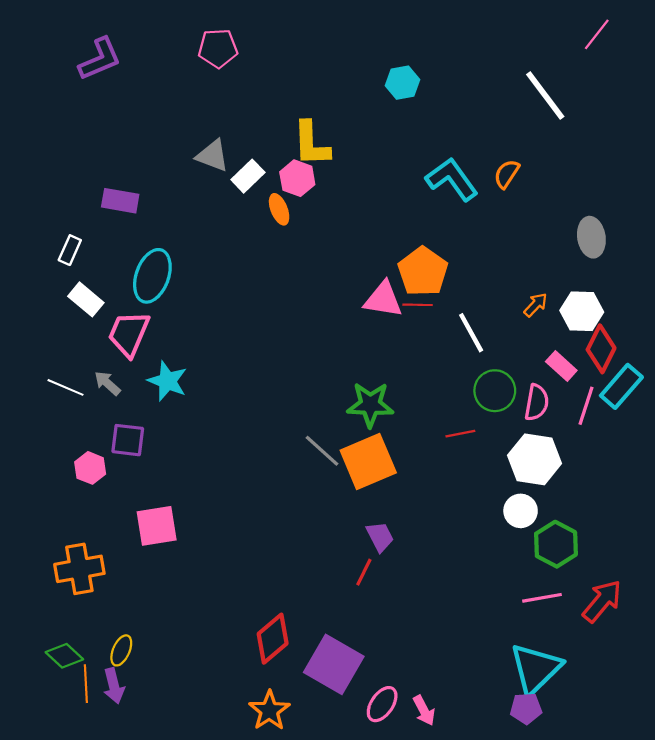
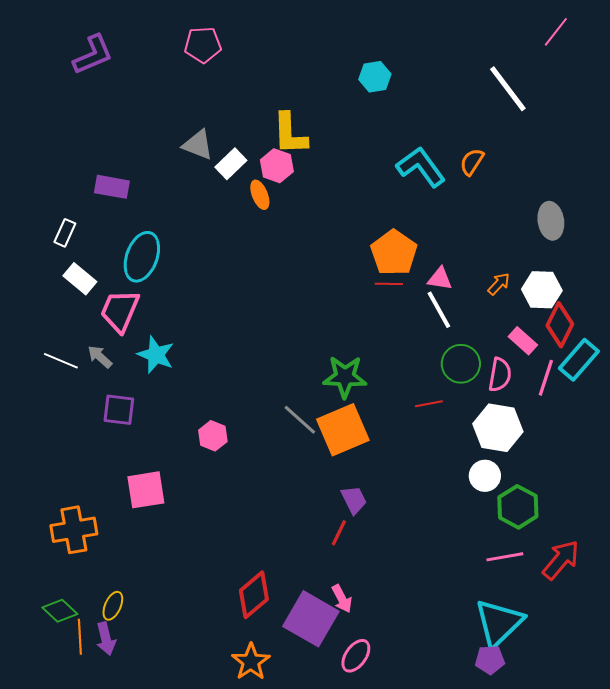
pink triangle: (383, 299) -> (440, 279), moved, size x0.7
pink hexagon: (90, 468) -> (213, 436), moved
pink arrow: (424, 711) -> (342, 599), moved

